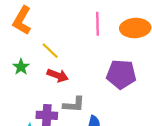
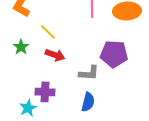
gray L-shape: (74, 105) -> (89, 73), moved

